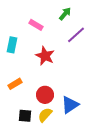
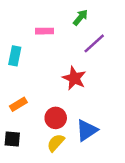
pink rectangle: (36, 25) -> (45, 31), turned -32
red star: (45, 56) -> (74, 78), moved
black square: (25, 116) -> (12, 139), moved

